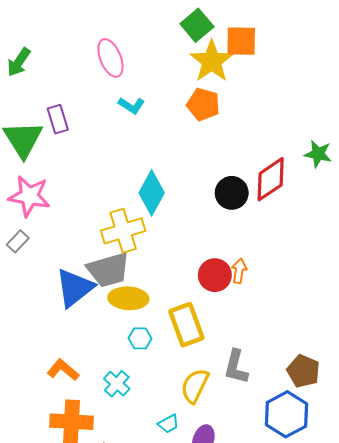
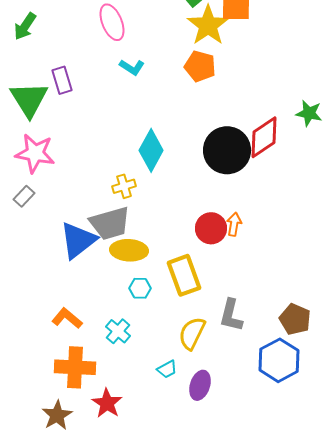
black circle: (232, 193) -> (227, 150), size x1.5
yellow cross: (123, 231) -> (124, 186), size x0.6

